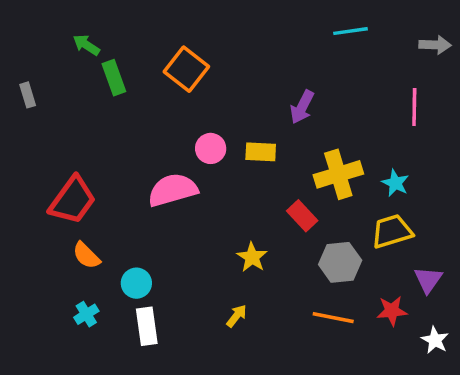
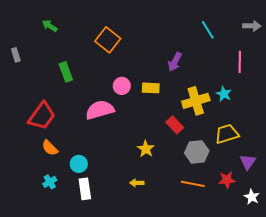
cyan line: (350, 31) -> (208, 30), moved, turned 66
green rectangle: (114, 78) -> (66, 72), moved
cyan star: (395, 183) -> (224, 94), moved
yellow arrow: (237, 316) -> (137, 183), turned -128

